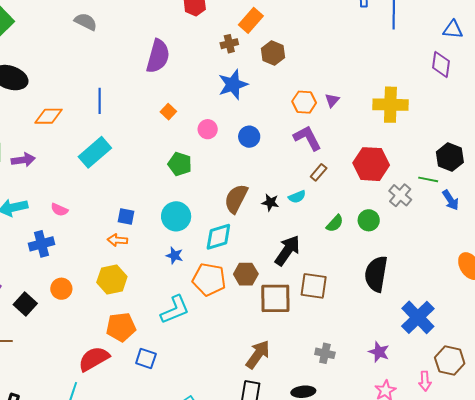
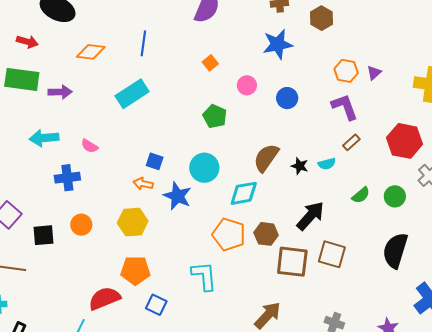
blue star: (175, 256) -> (177, 196), moved, size x1.6
black square: (25, 304) -> (44, 235), turned 35
cyan L-shape: (175, 310) -> (204, 276), moved, turned -80

